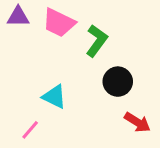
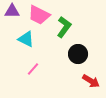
cyan triangle: (54, 97) -> (26, 39), moved
pink line: (30, 130) -> (33, 69), moved

